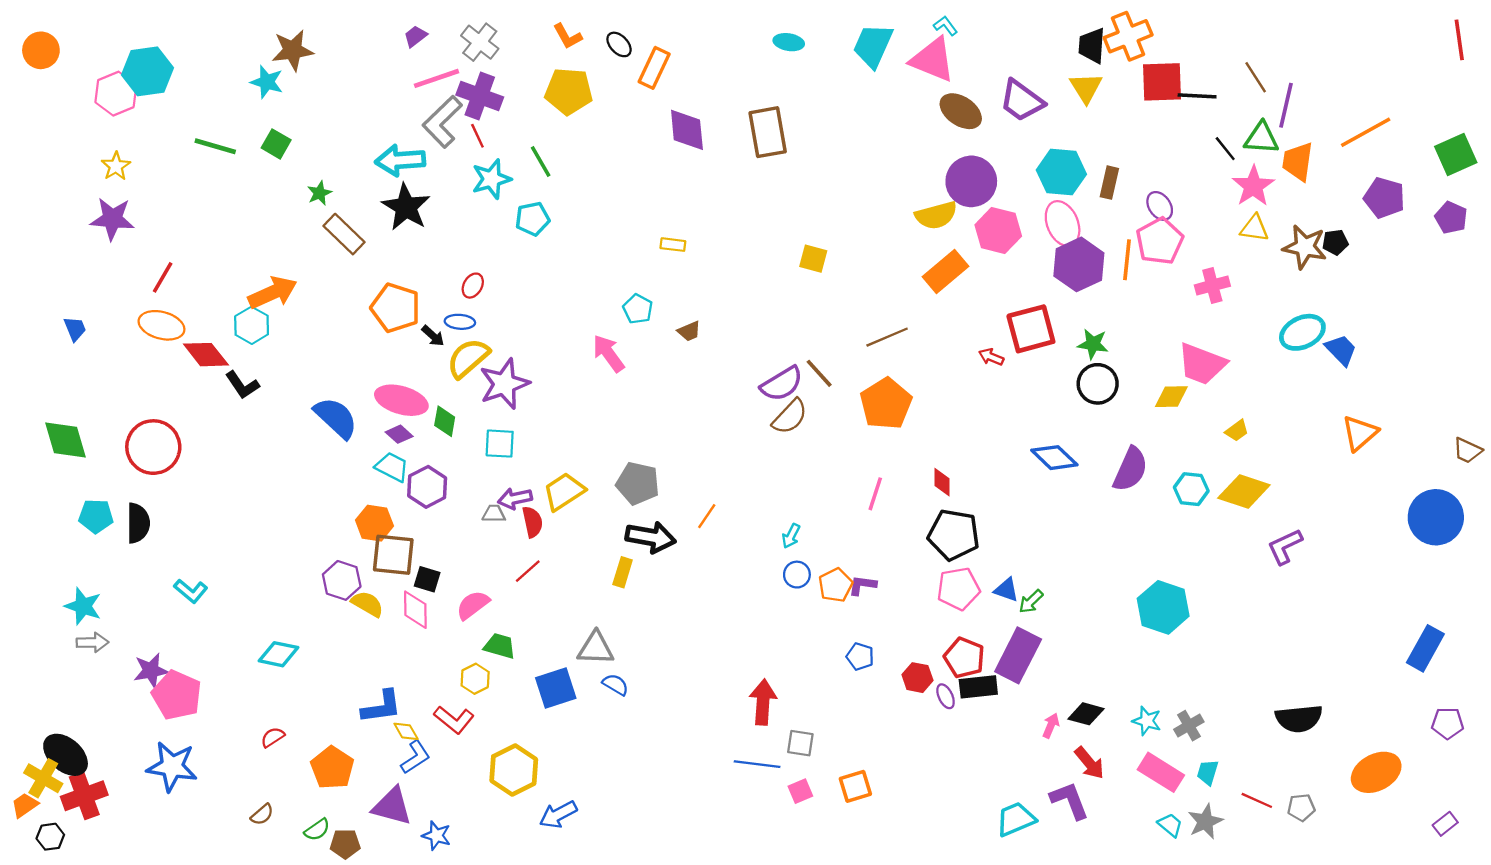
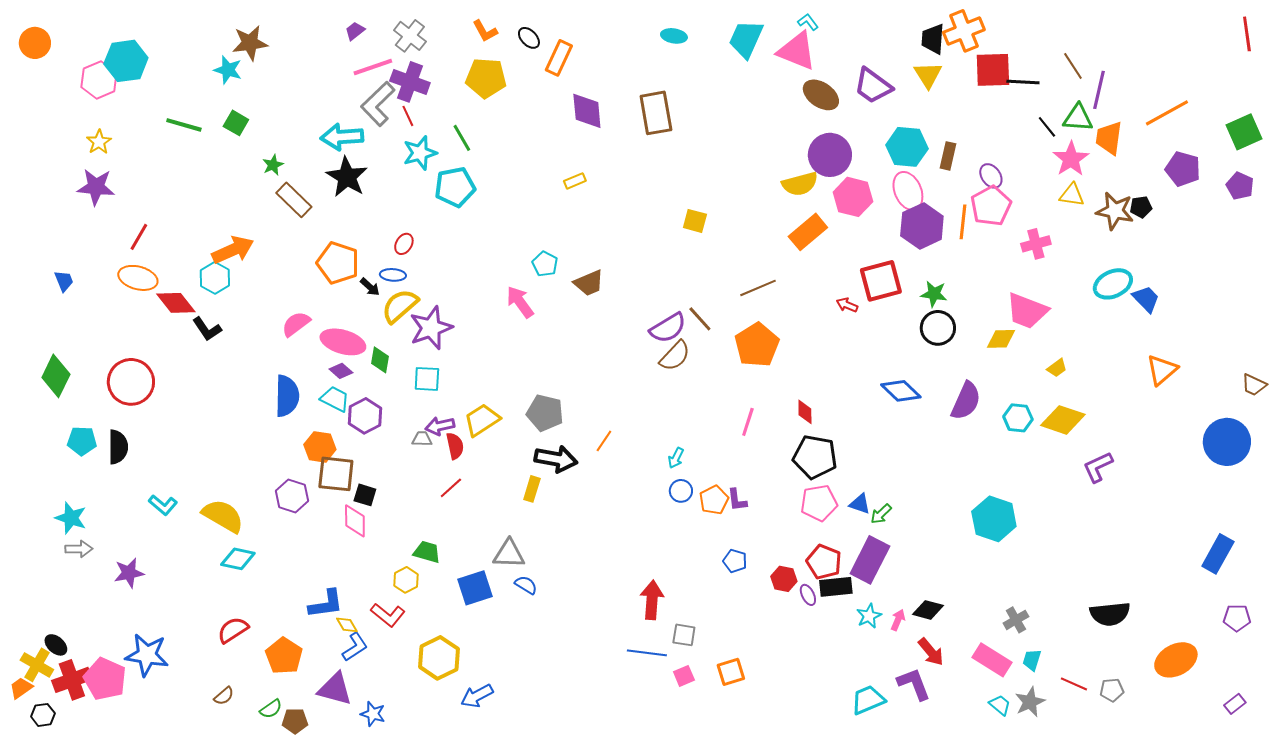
cyan pentagon: (532, 219) -> (455, 187), size x1.4
yellow rectangle: (673, 245) -> (575, 181), moved, turned -30
brown trapezoid: (689, 331) -> (589, 283), size x1.5
blue semicircle: (336, 418) -> (287, 396), moved, turned 48
green diamond: (66, 440) -> (56, 376), turned 42
purple L-shape: (862, 585) -> (737, 500), turned -105
yellow semicircle: (367, 604) -> (223, 516), moved, size x1.5
pink semicircle: (473, 605) -> (296, 324), moved
pink pentagon: (177, 695) -> (105, 679), moved
cyan star: (1147, 721) -> (869, 616), moved, turned 30
red semicircle: (273, 737) -> (233, 630), size x1.5
black ellipse: (66, 755) -> (56, 645), size x0.6

